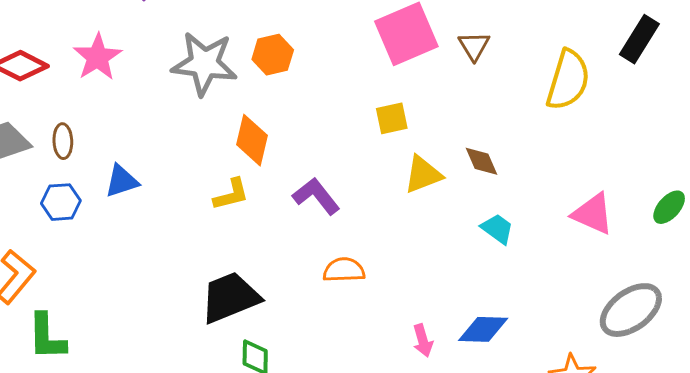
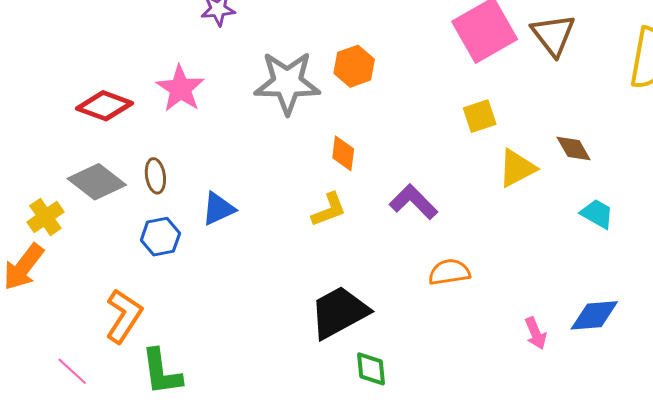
brown triangle: (474, 46) -> (553, 35), size x1.4
orange diamond: (252, 140) -> (343, 153), size x0.7

